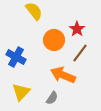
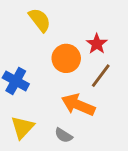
gray semicircle: (52, 98) -> (64, 135), turned 88

